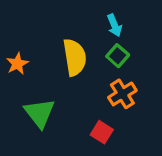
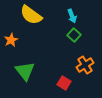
yellow semicircle: (75, 57) -> (31, 15), moved, turned 135
orange cross: (122, 94) -> (85, 65), moved

